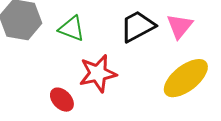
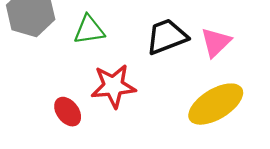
green triangle: (72, 29) -> (89, 30), turned -36

